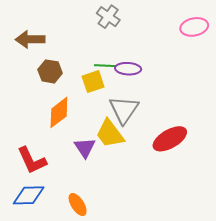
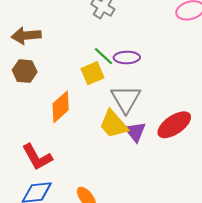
green line: (105, 66) -> (103, 56), turned 45
brown hexagon: (50, 71) -> (25, 71), moved
purple triangle: (85, 148) -> (135, 132), moved

